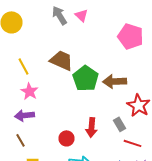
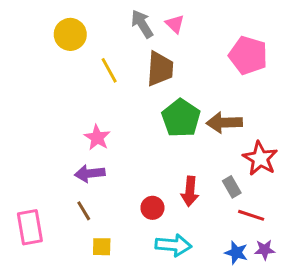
brown trapezoid: (62, 60) -> (160, 69), moved, turned 70
yellow line: (24, 66) -> (109, 70), moved

